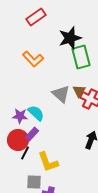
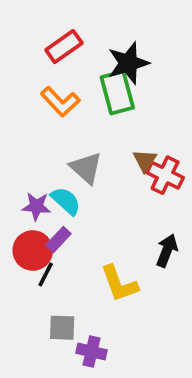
red rectangle: (36, 17) -> (64, 47), moved
green rectangle: (81, 57) -> (117, 92), moved
gray triangle: (61, 94) -> (86, 168), moved
yellow L-shape: (48, 162) -> (119, 284), moved

